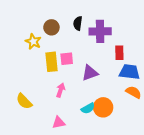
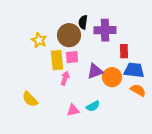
brown circle: (51, 27) -> (69, 35), moved, size x1.5
pink arrow: (61, 90) -> (65, 78), moved
orange circle: (103, 107) -> (112, 77), moved
pink triangle: (59, 123) -> (73, 110), moved

